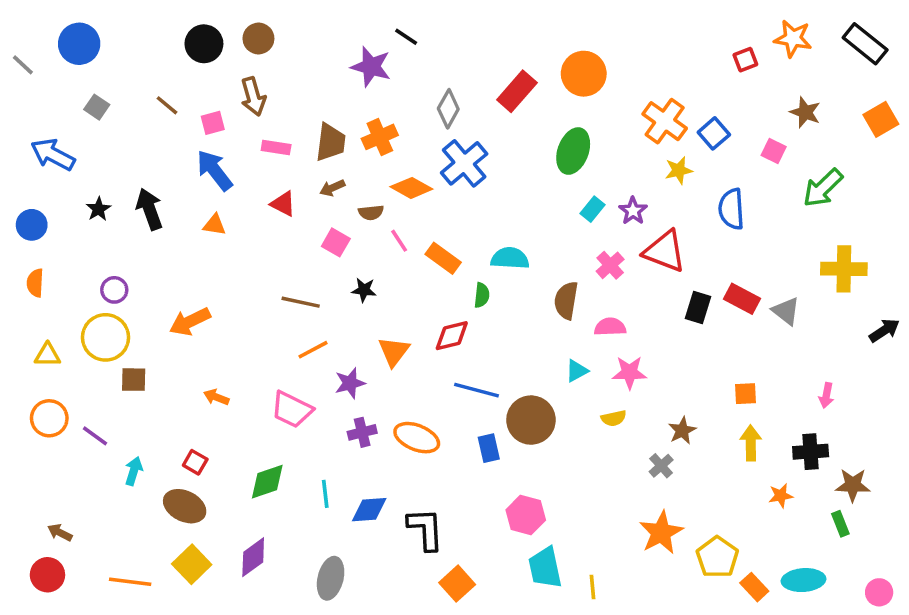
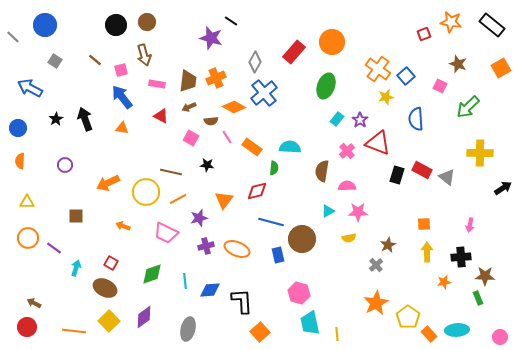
yellow circle: (105, 337) -> (146, 192), moved

